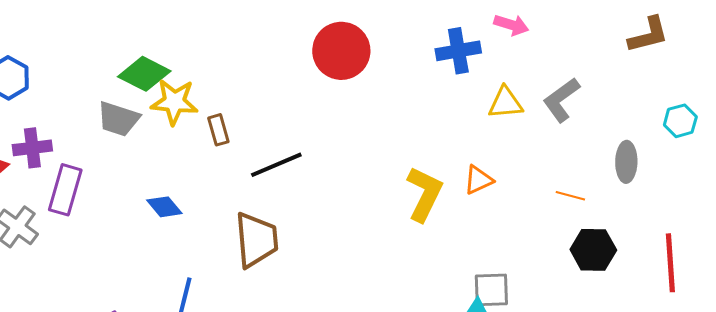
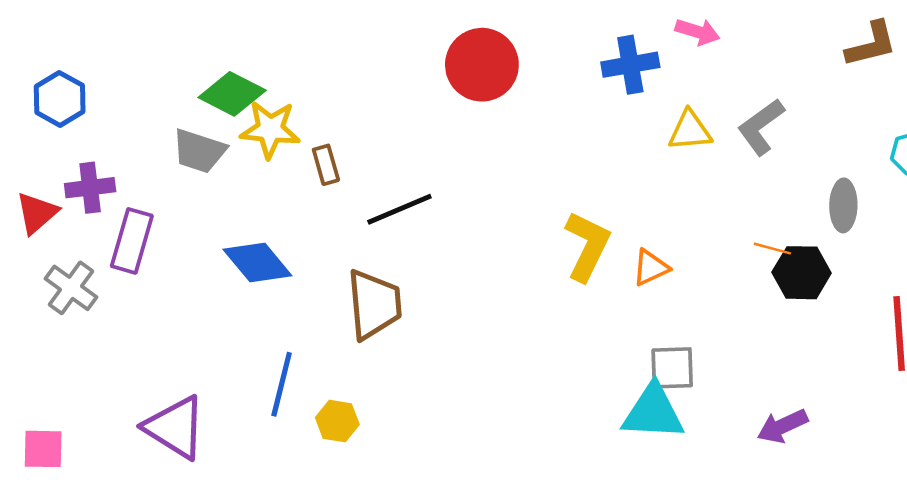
orange triangle: (478, 180) -> (651, 268), moved
blue diamond: (164, 207) -> (257, 263), size x1.5
black hexagon: (593, 250) -> (802, 273), moved

